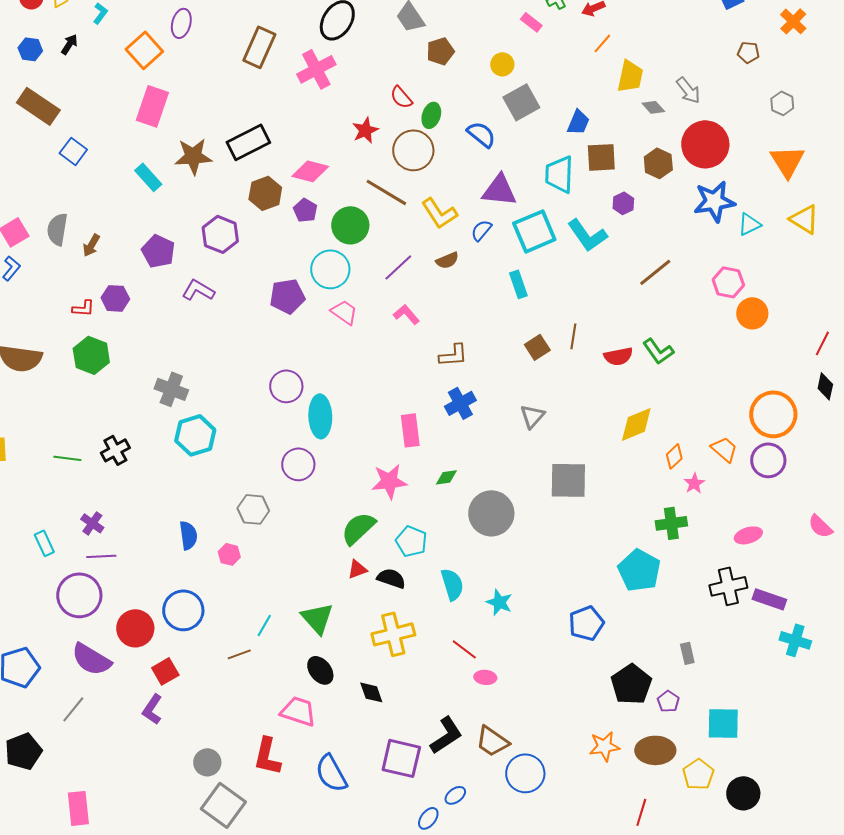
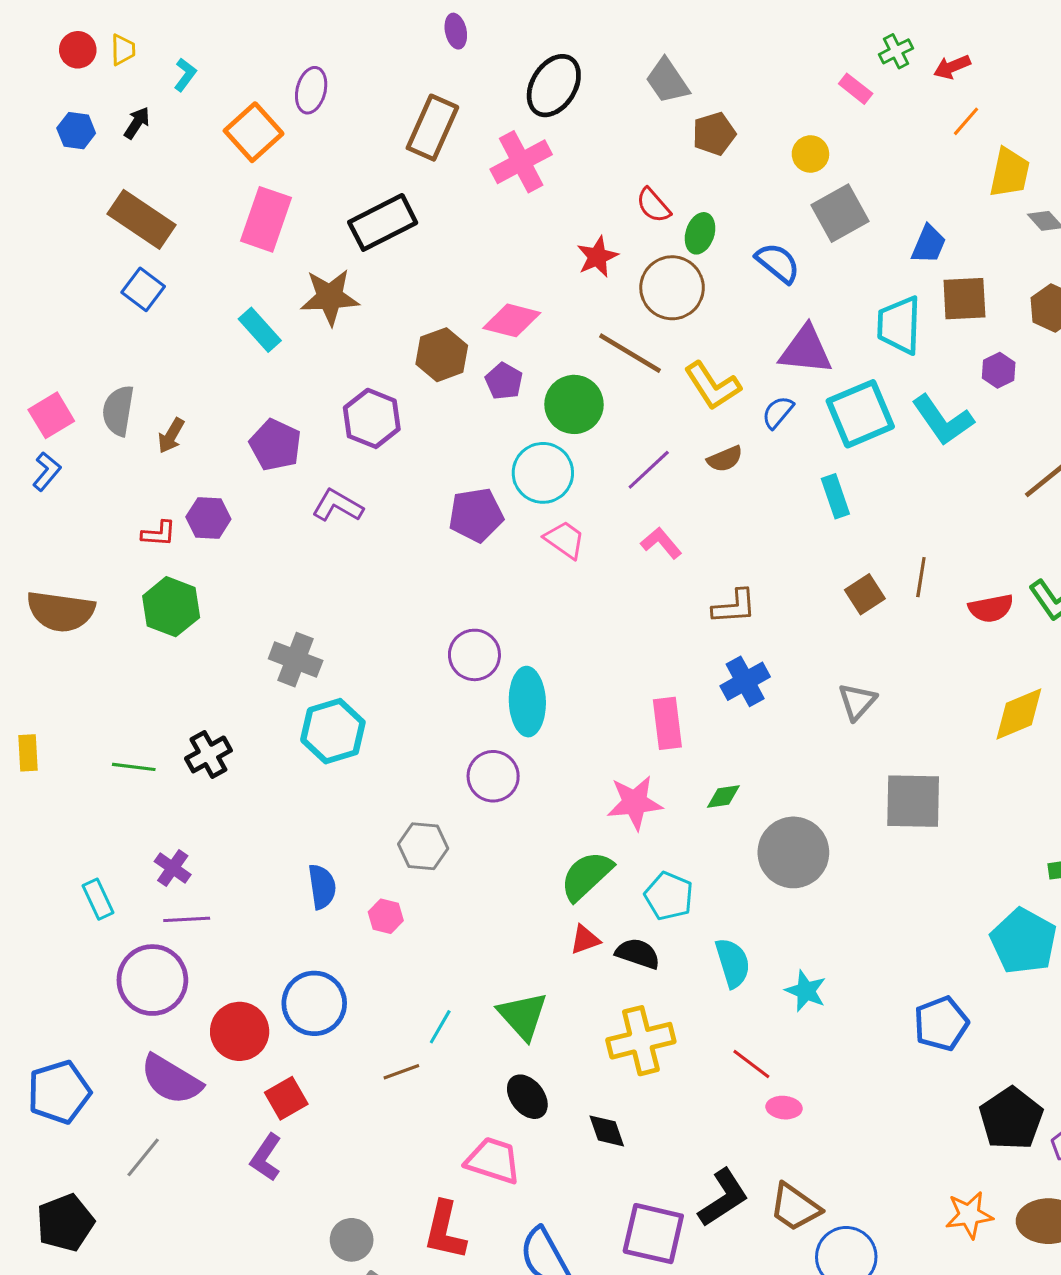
brown rectangle: (38, 106) -> (142, 219), moved
black rectangle: (248, 142) -> (383, 222), moved

